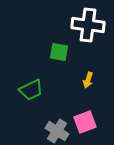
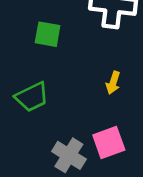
green square: (59, 52) -> (48, 34), moved

